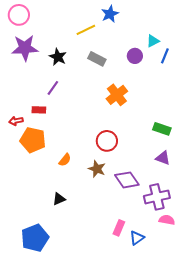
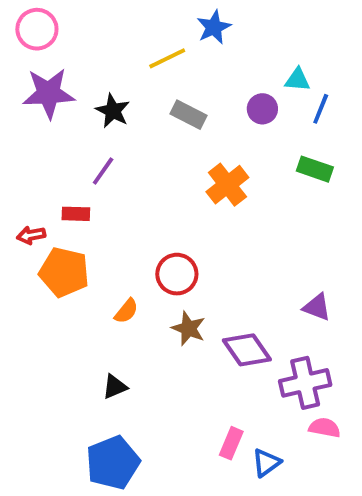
cyan triangle: (153, 41) -> (297, 80), turned 32
green rectangle: (162, 129) -> (315, 169), moved
red circle: (107, 141) -> (177, 274), moved
blue pentagon: (35, 238) -> (113, 463), moved

